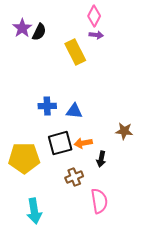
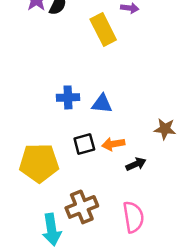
black square: (60, 143) -> (84, 144), size x0.7
black arrow: (101, 159) -> (136, 164), turned -126
brown cross: (74, 177) -> (82, 207), moved, size x1.4

